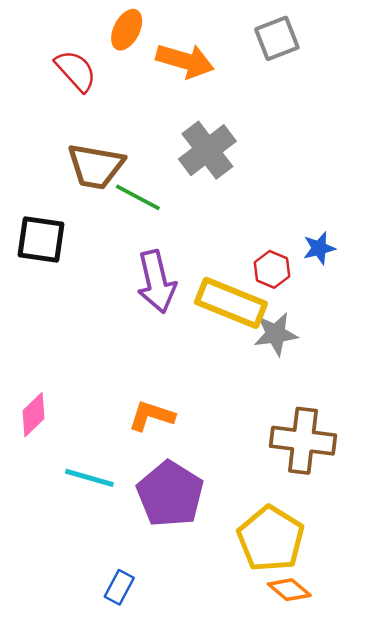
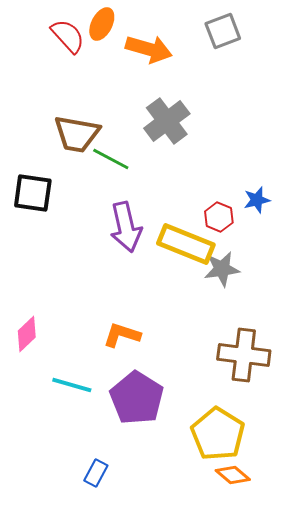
red semicircle: (76, 71) -> (68, 36), moved

